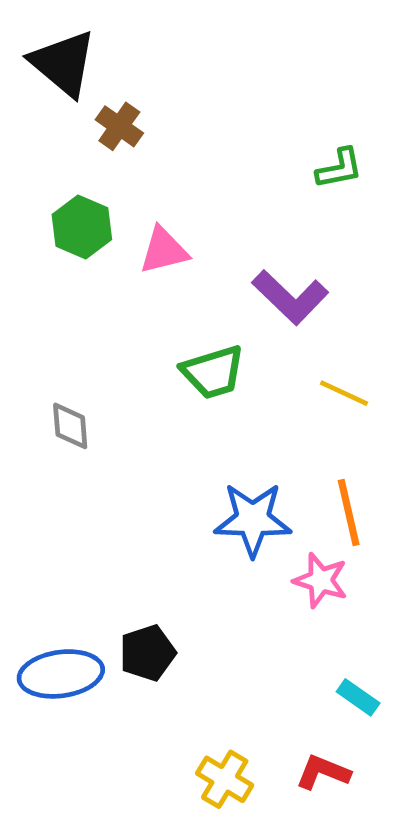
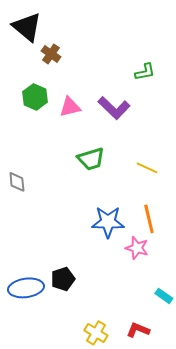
purple L-shape: (290, 297) -> (114, 108), moved
gray diamond: (70, 426) -> (17, 182), moved
cyan rectangle: (358, 697) -> (164, 296), moved

